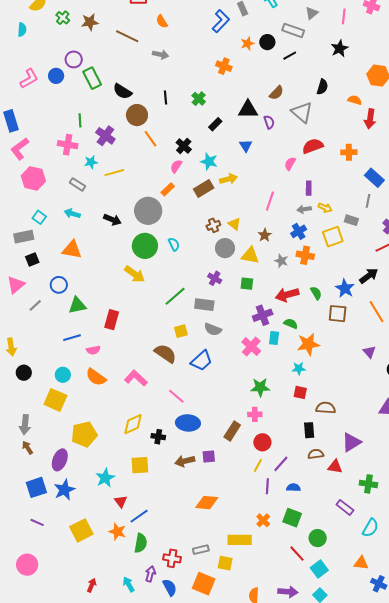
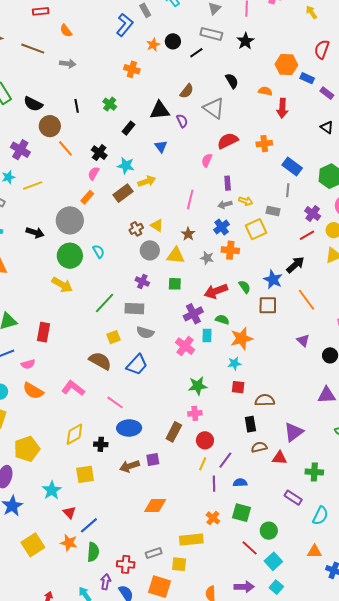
gray rectangle: (293, 30) -> (211, 34), moved
black semicircle: (322, 87) -> (232, 81), turned -42

